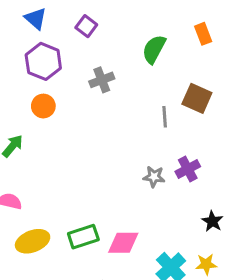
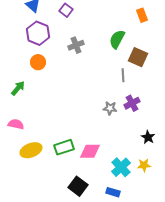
green semicircle: (154, 49) -> (117, 39), moved
gray line: (165, 117) -> (123, 75), moved

